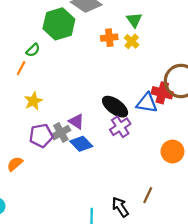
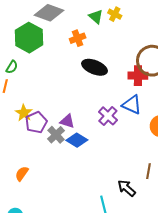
yellow cross: (132, 41) -> (115, 14), moved
blue triangle: (147, 103) -> (132, 105), moved, turned 30
black ellipse: (115, 107) -> (94, 67), moved
purple pentagon: (41, 136) -> (36, 122), moved

